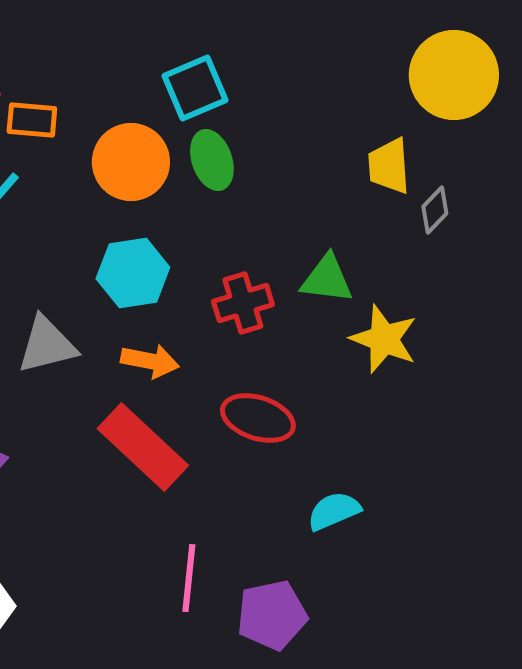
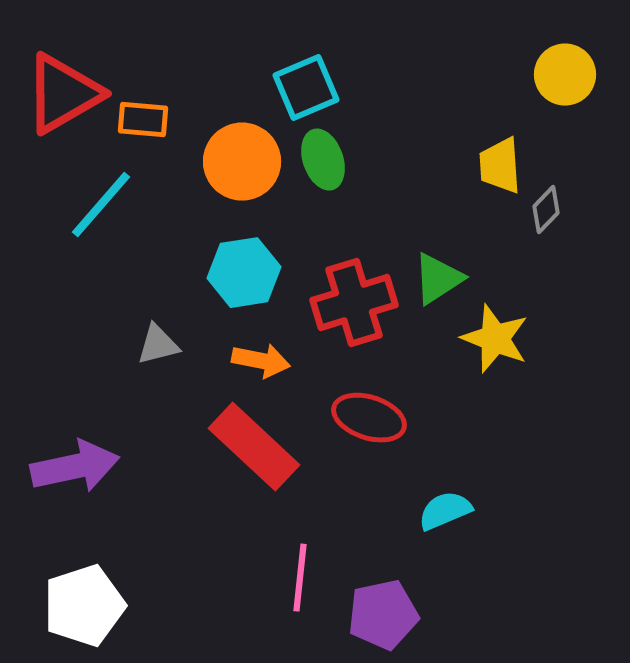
yellow circle: (454, 75) -> (565, 75), size x0.7
green triangle: (327, 279) -> (438, 279), turned -40
red cross: (243, 303) -> (354, 303), size x1.4
gray triangle: (47, 345) -> (158, 345), size x0.7

